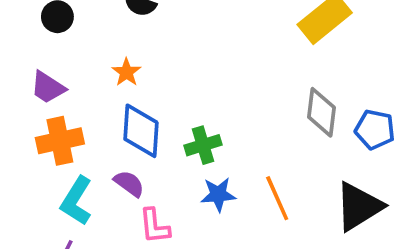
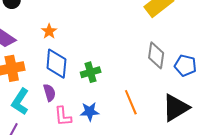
purple semicircle: (129, 183) -> (49, 93), turned 36
blue star: (218, 194) -> (90, 112), moved

